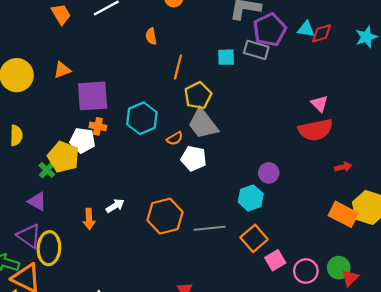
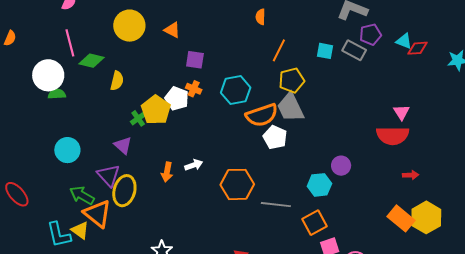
purple pentagon: (270, 30) -> (370, 34), size x0.7
orange triangle: (62, 70) -> (172, 30), turned 36
purple square: (93, 96) -> (195, 60), size x0.6
orange semicircle: (175, 138) -> (262, 115), size x2.0

